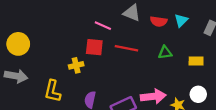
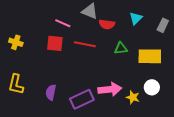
red semicircle: (159, 21) -> (107, 24), moved
yellow rectangle: (196, 61) -> (150, 56), size x1.6
yellow cross: (76, 65) -> (16, 42), moved, turned 32

